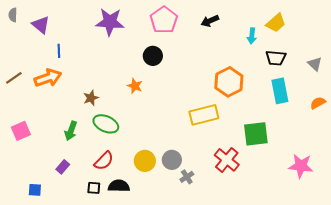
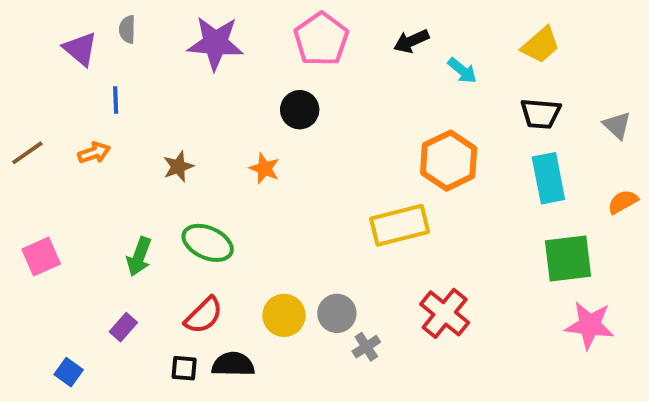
gray semicircle: (13, 15) -> (127, 29), moved
cyan arrow: (252, 36) -> (462, 71), moved, turned -56
orange arrow: (48, 78) -> (94, 153), size x0.6
brown star: (91, 98) -> (178, 166), moved
green square: (256, 134) -> (568, 259), moved
blue square: (35, 190) -> (69, 372), turned 32

